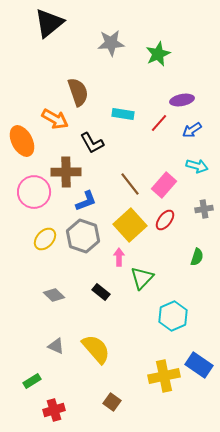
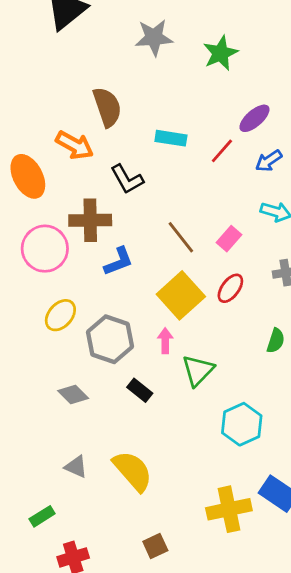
purple ellipse: (182, 100) -> (254, 118), turned -30
pink rectangle: (164, 185) -> (229, 239), size x0.7
gray hexagon: (83, 236) -> (110, 339), moved
brown square: (112, 402) -> (155, 546), turned 30

